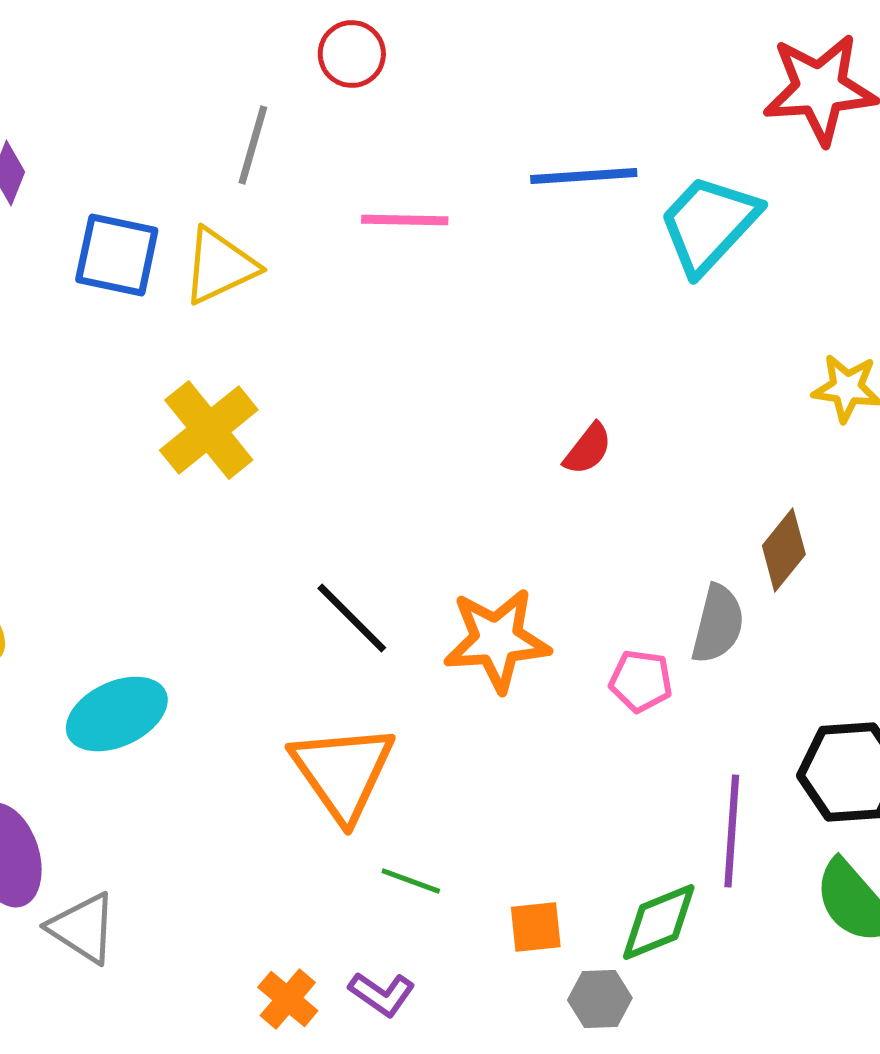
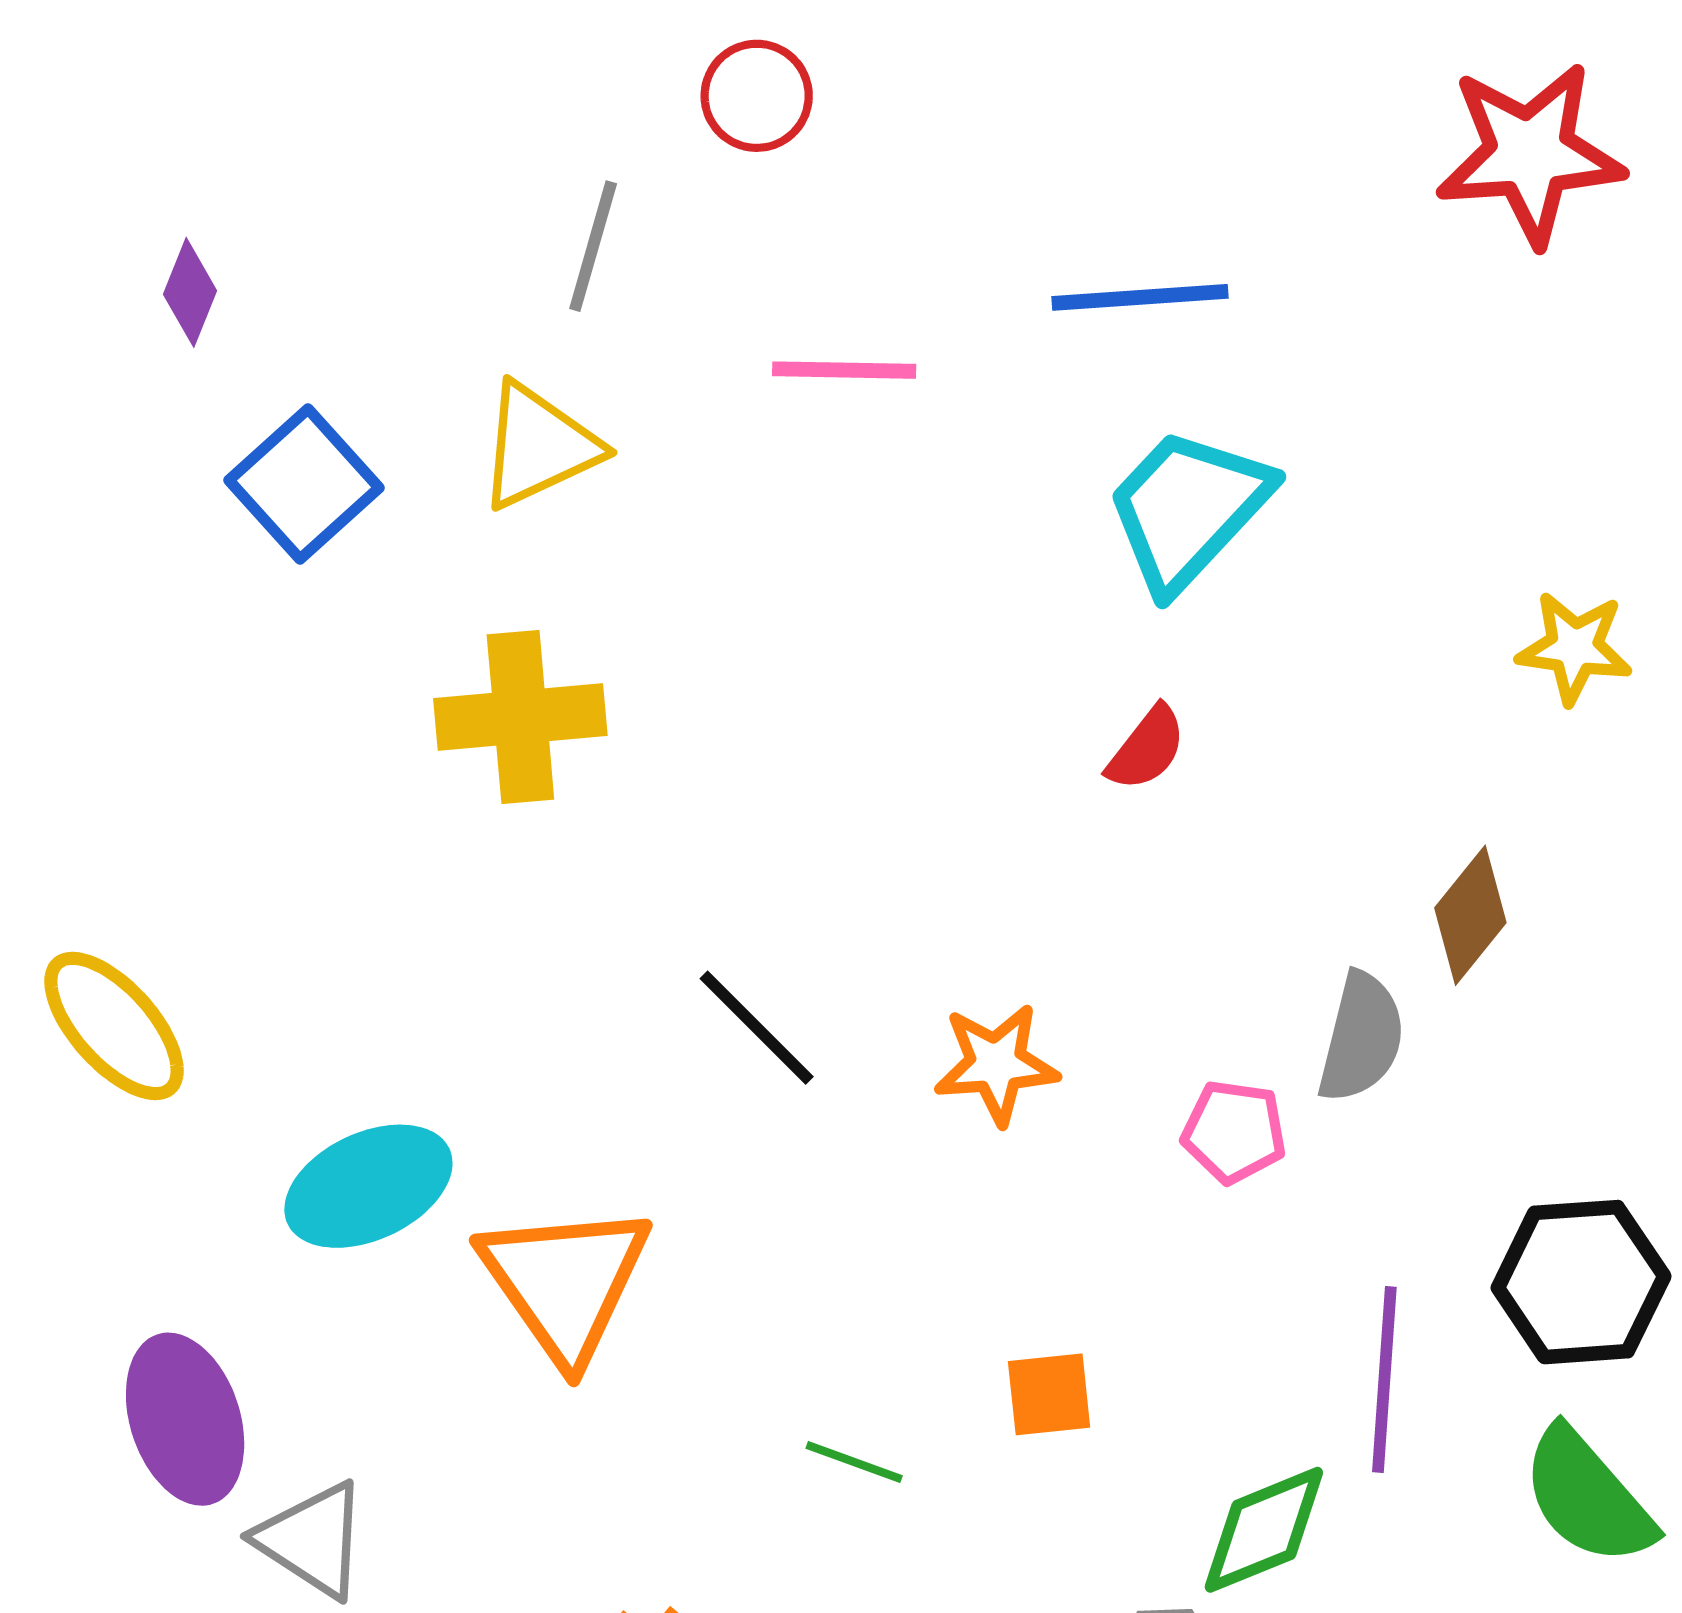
cyan trapezoid: (709, 224) -> (1188, 509), moved
blue square: (117, 255) -> (304, 484), moved, turned 36
yellow cross: (209, 430) -> (520, 717), turned 34
orange star: (497, 640) -> (996, 1064), size x0.7
orange triangle: (343, 772) -> (565, 1282), moved
orange square: (536, 927) -> (1049, 1394), moved

